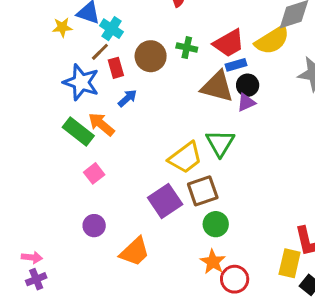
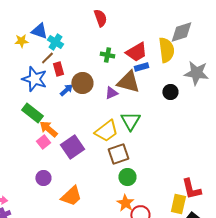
yellow semicircle: (272, 40) -> (166, 50), turned -65
brown circle: (151, 56) -> (82, 83), moved
black circle: (248, 85) -> (170, 92), moved
purple triangle: (246, 103) -> (111, 93), moved
orange arrow: (101, 124) -> (48, 129), moved
purple square: (165, 201) -> (72, 147), moved

